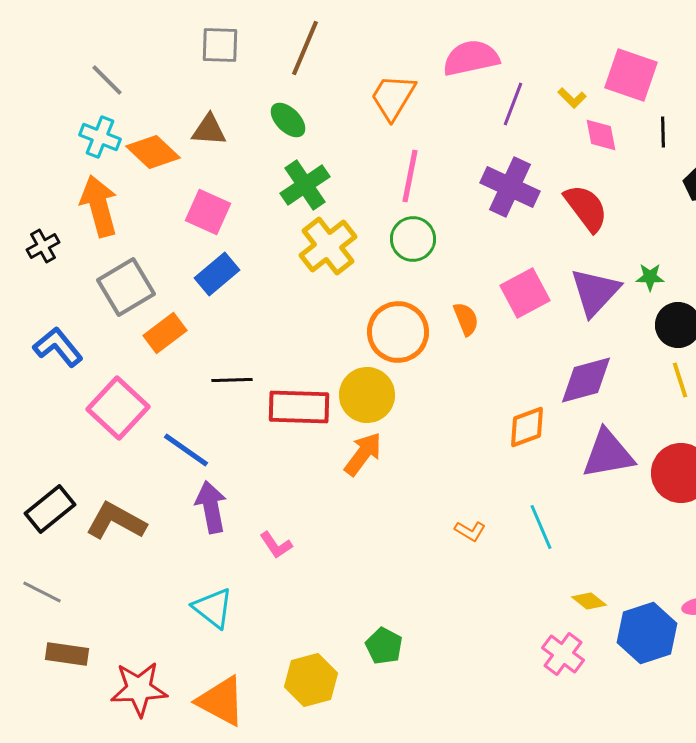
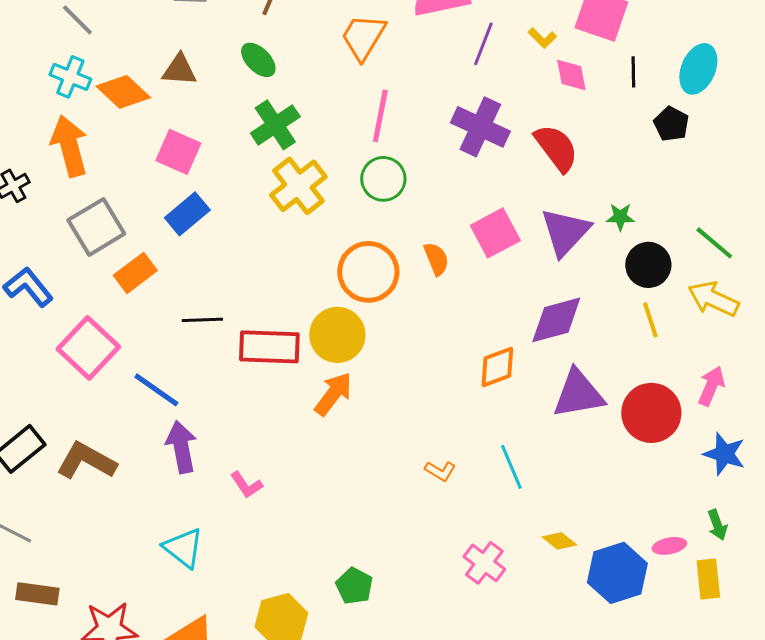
pink cross: (563, 654) -> (484, 563), moved

